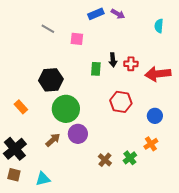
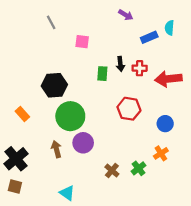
blue rectangle: (96, 14) -> (149, 37), moved
gray line: (48, 29) -> (51, 22), moved, turned 32
brown arrow: (53, 140) -> (56, 149), turned -63
cyan triangle: (43, 179) -> (67, 193), moved, turned 49

